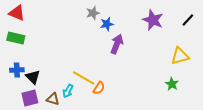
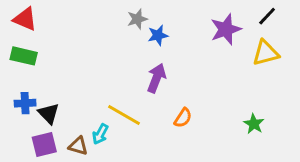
purple star: (153, 20) -> (226, 29), turned 30
black line: (188, 20) -> (267, 16), moved
purple arrow: (117, 44) -> (156, 78), moved
yellow triangle: (180, 56) -> (266, 53), moved
orange semicircle: (99, 88) -> (183, 118), moved

